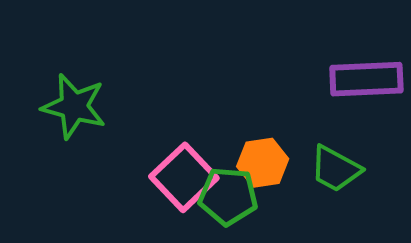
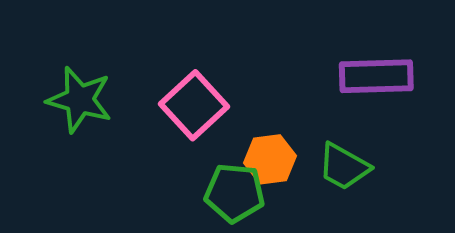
pink square: (184, 177) -> (194, 105), moved

